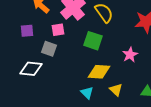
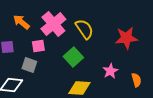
green square: (93, 41) -> (73, 57), turned 30

